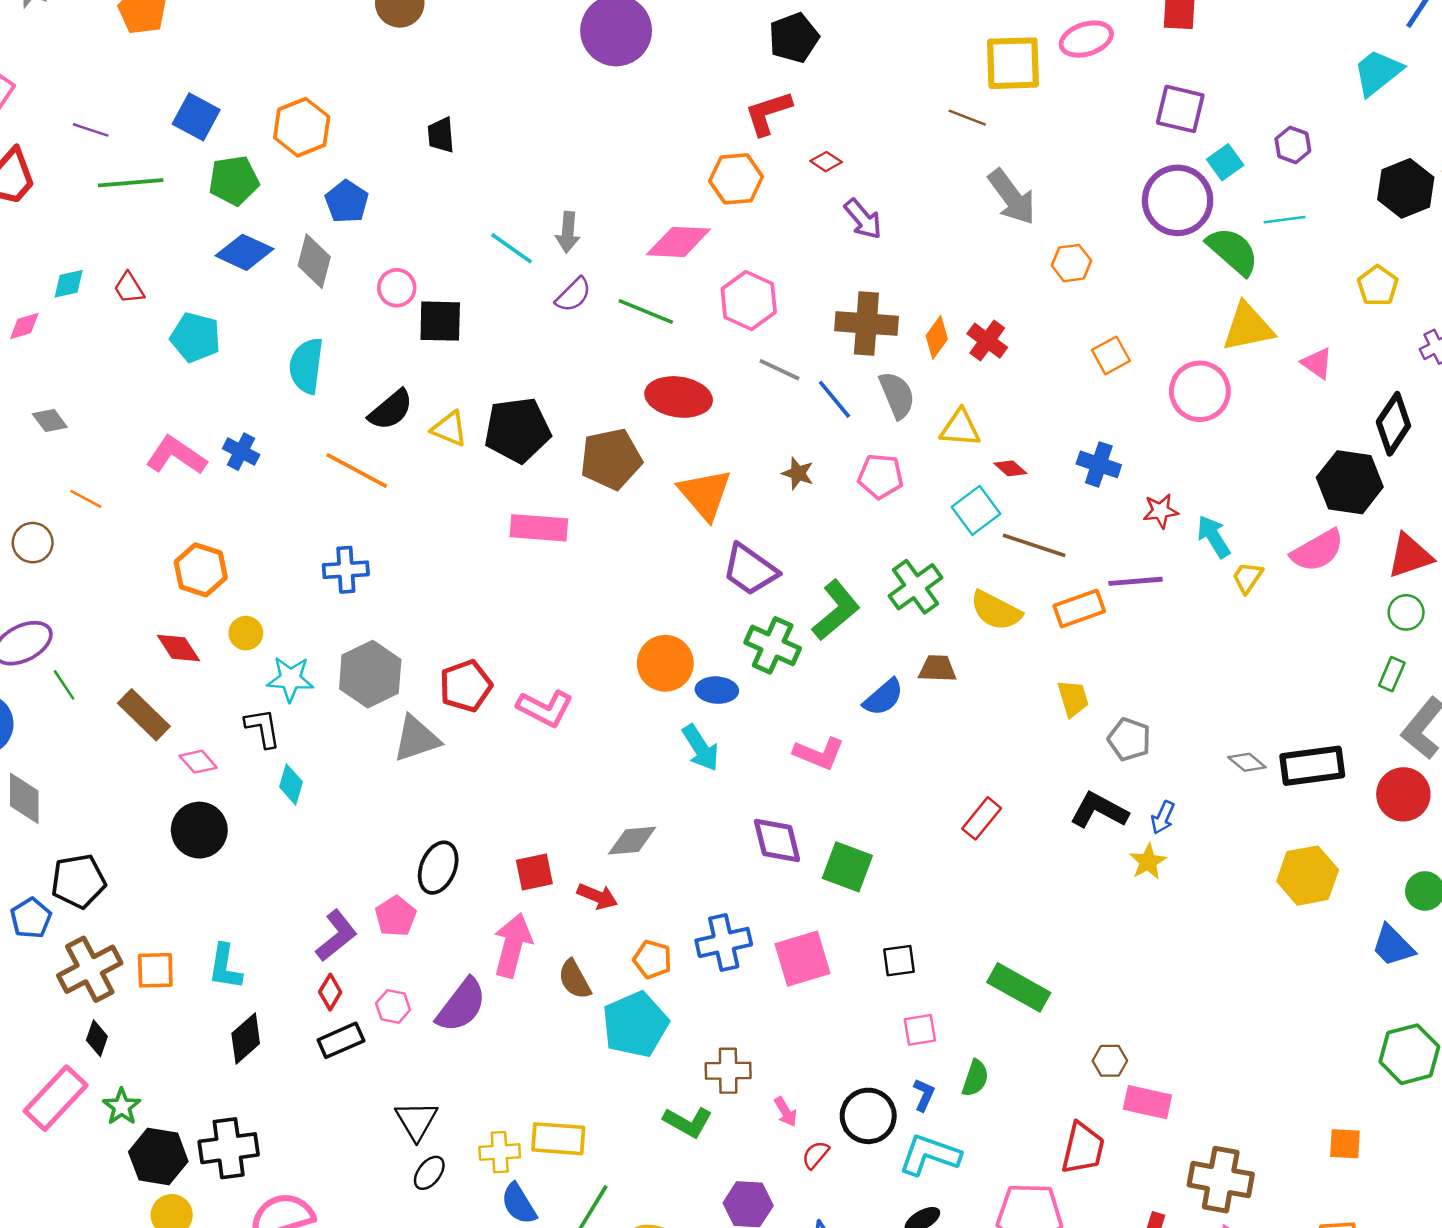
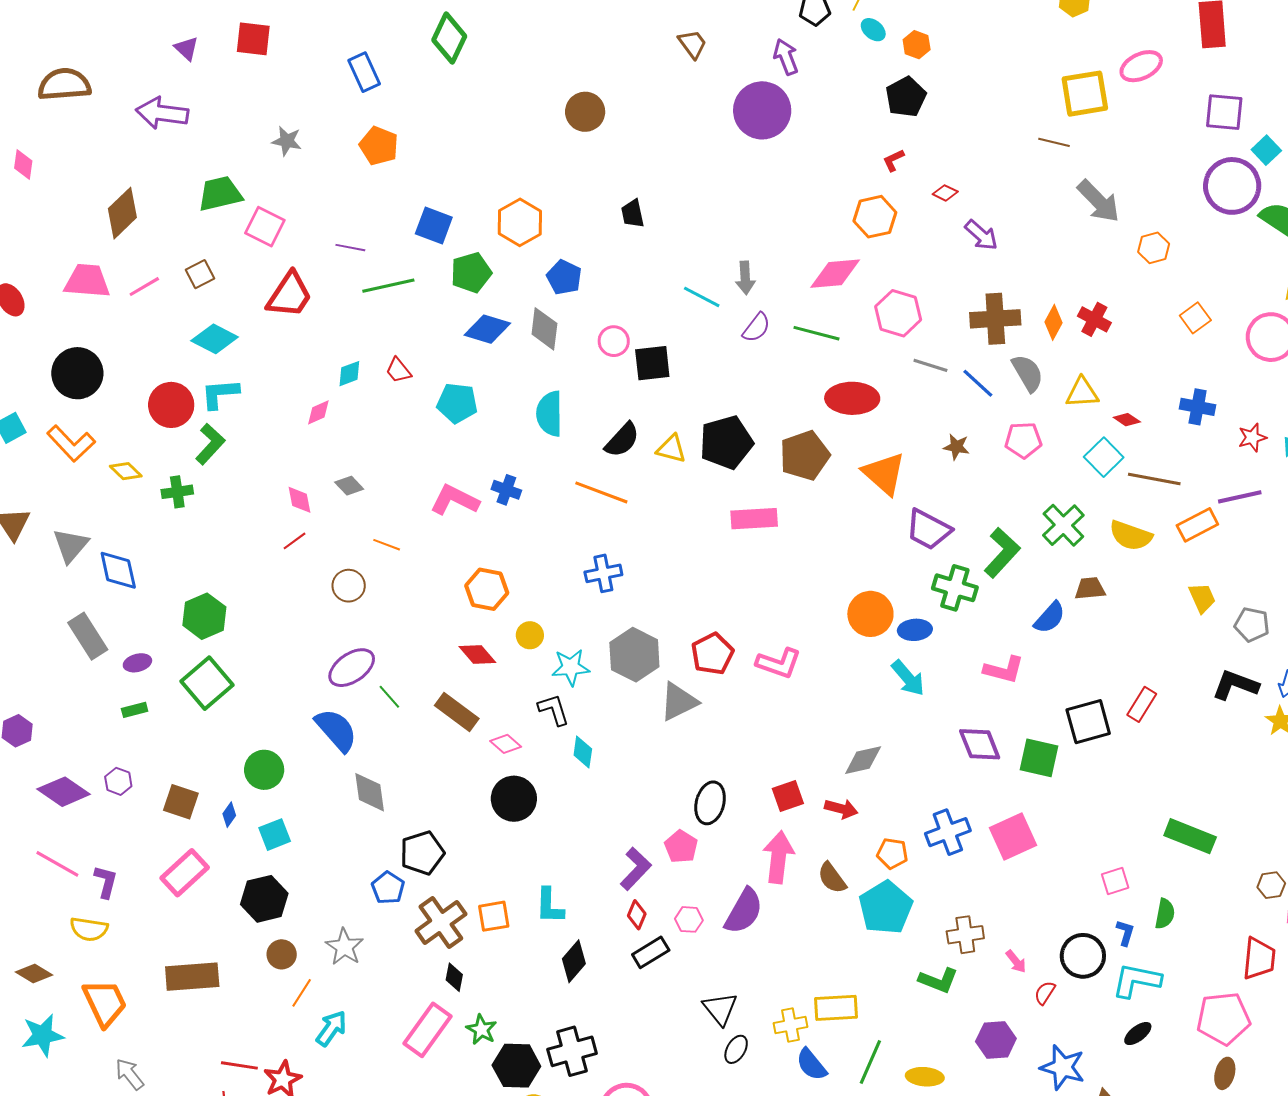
red L-shape: (768, 113) -> (893, 160), size x0.6
black square: (899, 961) -> (1088, 722), moved, size x1.6

